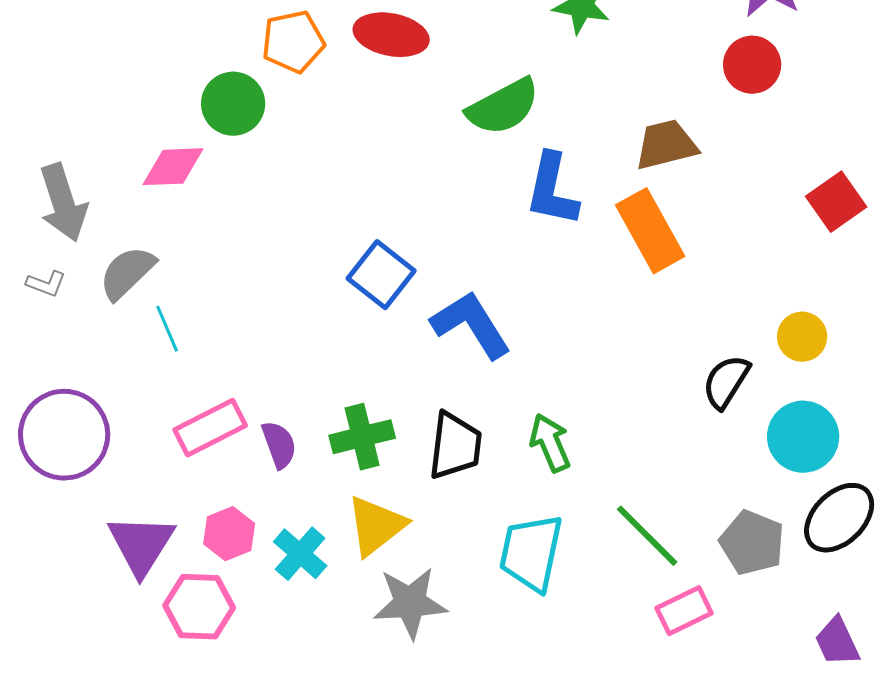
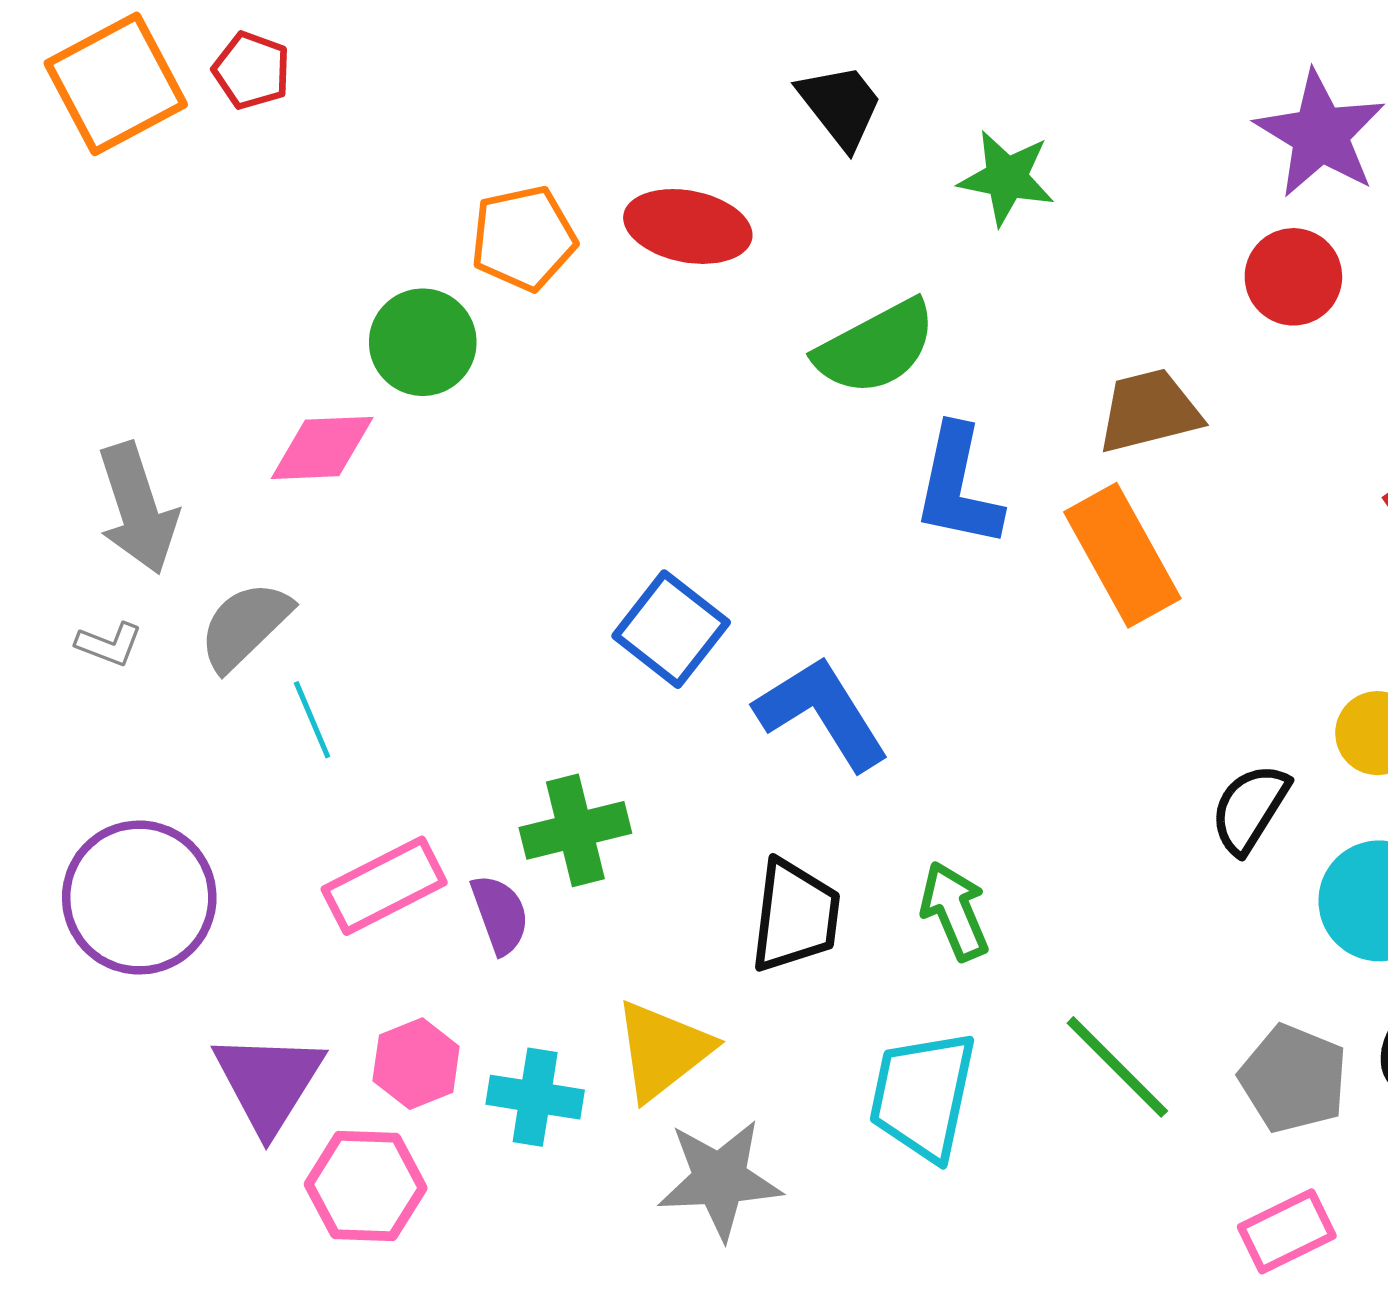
green cross: (362, 437) -> (575, 830), moved
cyan cross: (300, 554) -> (535, 1097), turned -32
pink rectangle: (684, 611) -> (1287, 1231), moved

